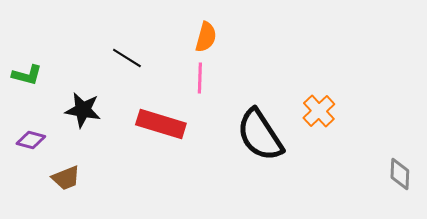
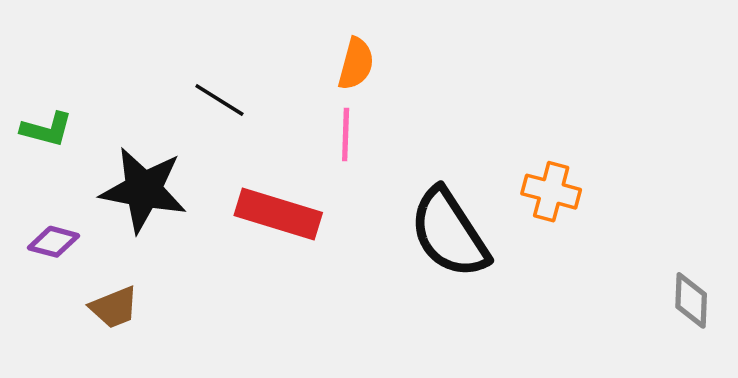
black star: (83, 110) -> (143, 190), size x1.4
orange cross: (319, 111) -> (551, 192), turned -32

